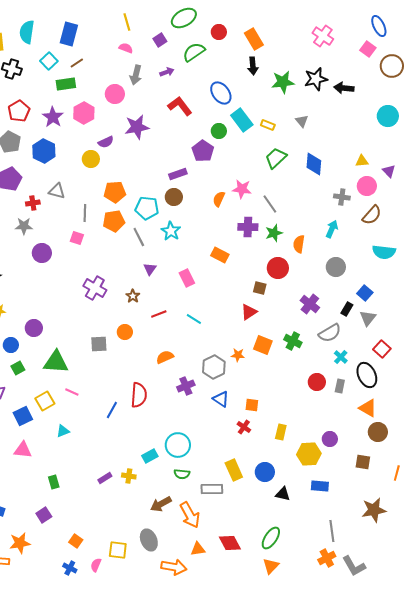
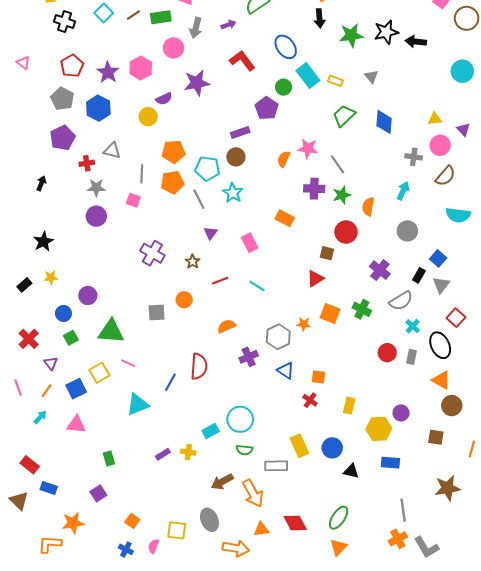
green rectangle: (66, 84) -> (161, 17), moved
gray star: (24, 226) -> (96, 188), moved
cyan triangle: (63, 431) -> (138, 404), moved, size x1.6

